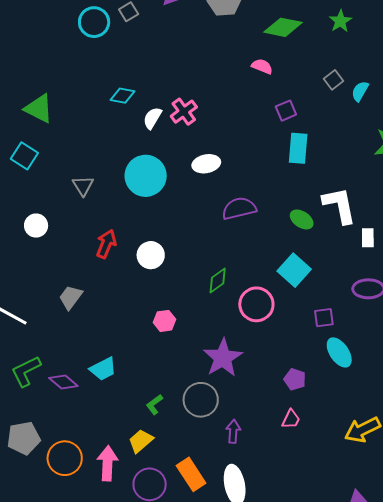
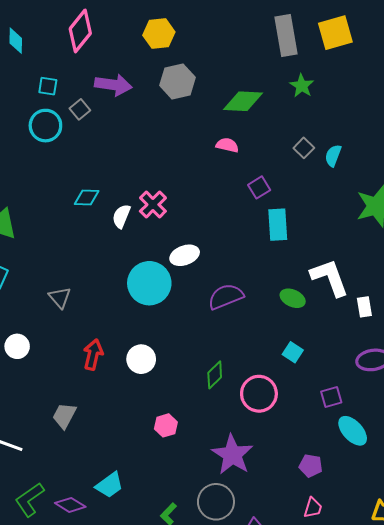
cyan circle: (146, 176) -> (149, 283), moved
cyan square: (294, 270) -> (293, 352), size x0.6

